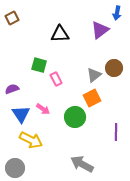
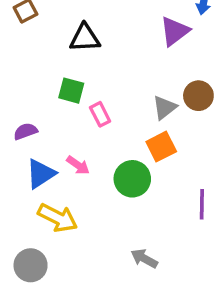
black triangle: (60, 34) -> (85, 38), moved
blue triangle: (21, 114) -> (41, 174), turned 30
gray arrow: (82, 164) -> (144, 259), size x0.7

